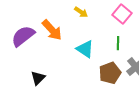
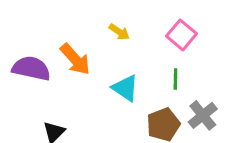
purple semicircle: (23, 36) -> (31, 68), turned 50

